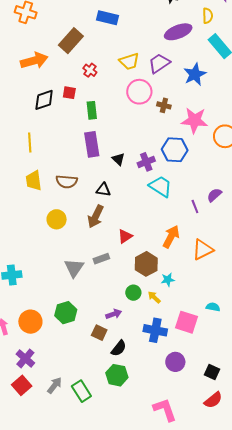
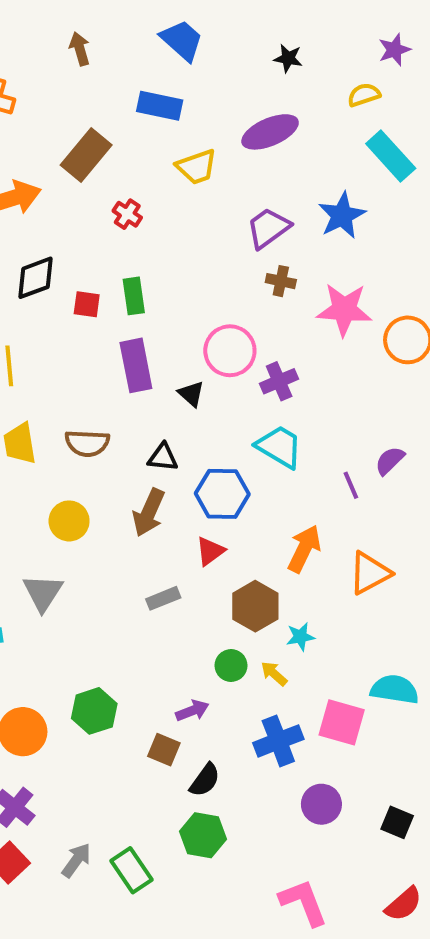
yellow semicircle: (208, 16) -> (364, 95), turned -105
purple ellipse: (178, 32) -> (270, 132), moved
yellow trapezoid: (129, 61) -> (197, 167), moved
purple trapezoid: (159, 63) -> (268, 228), moved
pink circle: (139, 92) -> (230, 351), moved
red square: (69, 93) -> (87, 304), moved
blue hexagon: (175, 150) -> (222, 494), moved
purple cross: (146, 162) -> (279, 381), moved
gray triangle: (74, 268) -> (43, 593), moved
cyan semicircle: (213, 307) -> (395, 689), size x1.6
blue cross: (155, 330) -> (278, 741), turned -30
red semicircle: (213, 400) -> (404, 904), moved

